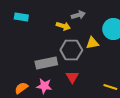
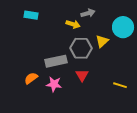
yellow triangle: (92, 43) -> (102, 41), turned -32
orange semicircle: (21, 88) -> (31, 78), moved

